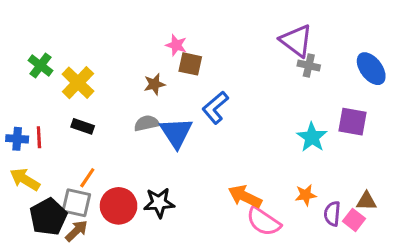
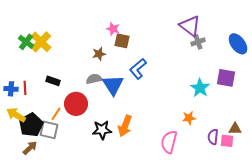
gray cross: (309, 66) -> (198, 42), turned -32
yellow cross: (78, 83) -> (41, 42), moved
orange star: (306, 195) -> (189, 118), moved
orange arrow: (245, 197) -> (125, 126), moved, turned -95
red circle: (119, 206) -> (76, 104), moved
black pentagon: (48, 217) -> (31, 125), moved
pink square: (354, 220) -> (227, 141), turned -32
pink semicircle: (264, 221) -> (169, 142), turned 70
brown arrow: (76, 231) -> (30, 148), moved

